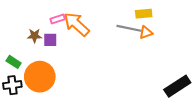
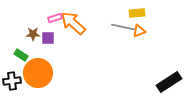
green rectangle: (14, 62) -> (21, 55), moved

